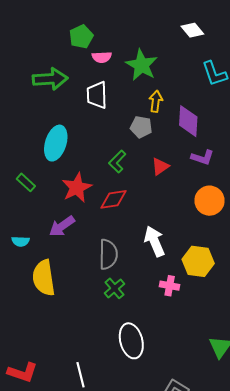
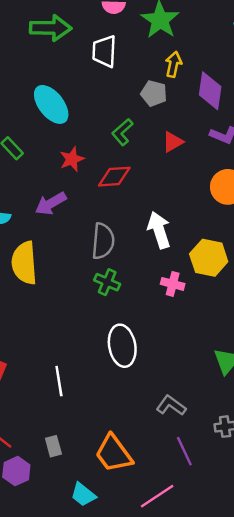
cyan ellipse: (56, 143) -> (51, 104), turned -60
red star: (77, 188) -> (72, 159), size x0.7
green cross: (114, 288) -> (107, 282), turned -30

